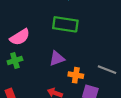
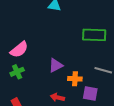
green rectangle: (65, 24) -> (94, 35), moved

